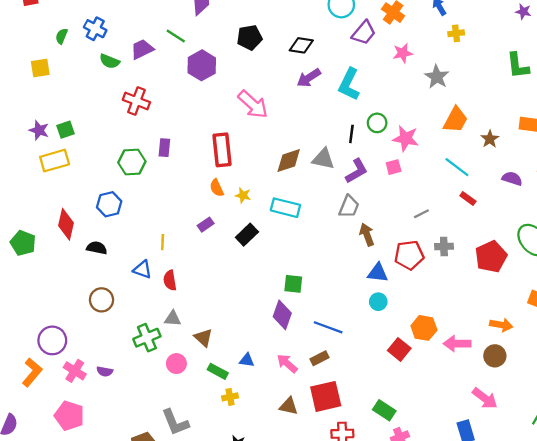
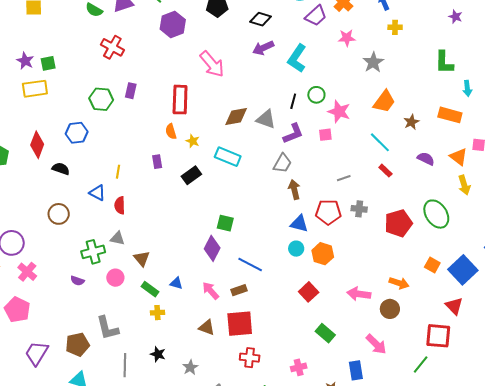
purple rectangle: (206, 225) -> (157, 162), turned -72
orange hexagon: (424, 328) -> (323, 254), moved
purple semicircle: (105, 371) -> (77, 281), moved
green rectangle: (384, 410) -> (325, 333), moved

